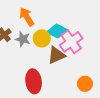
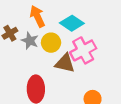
cyan diamond: (57, 31) -> (72, 23), moved
brown triangle: (56, 55) -> (65, 63), turned 30

